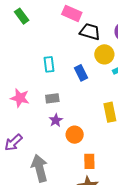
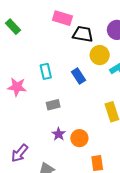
pink star: (20, 98) -> (17, 87), moved
purple star: (56, 120) -> (59, 134), moved

